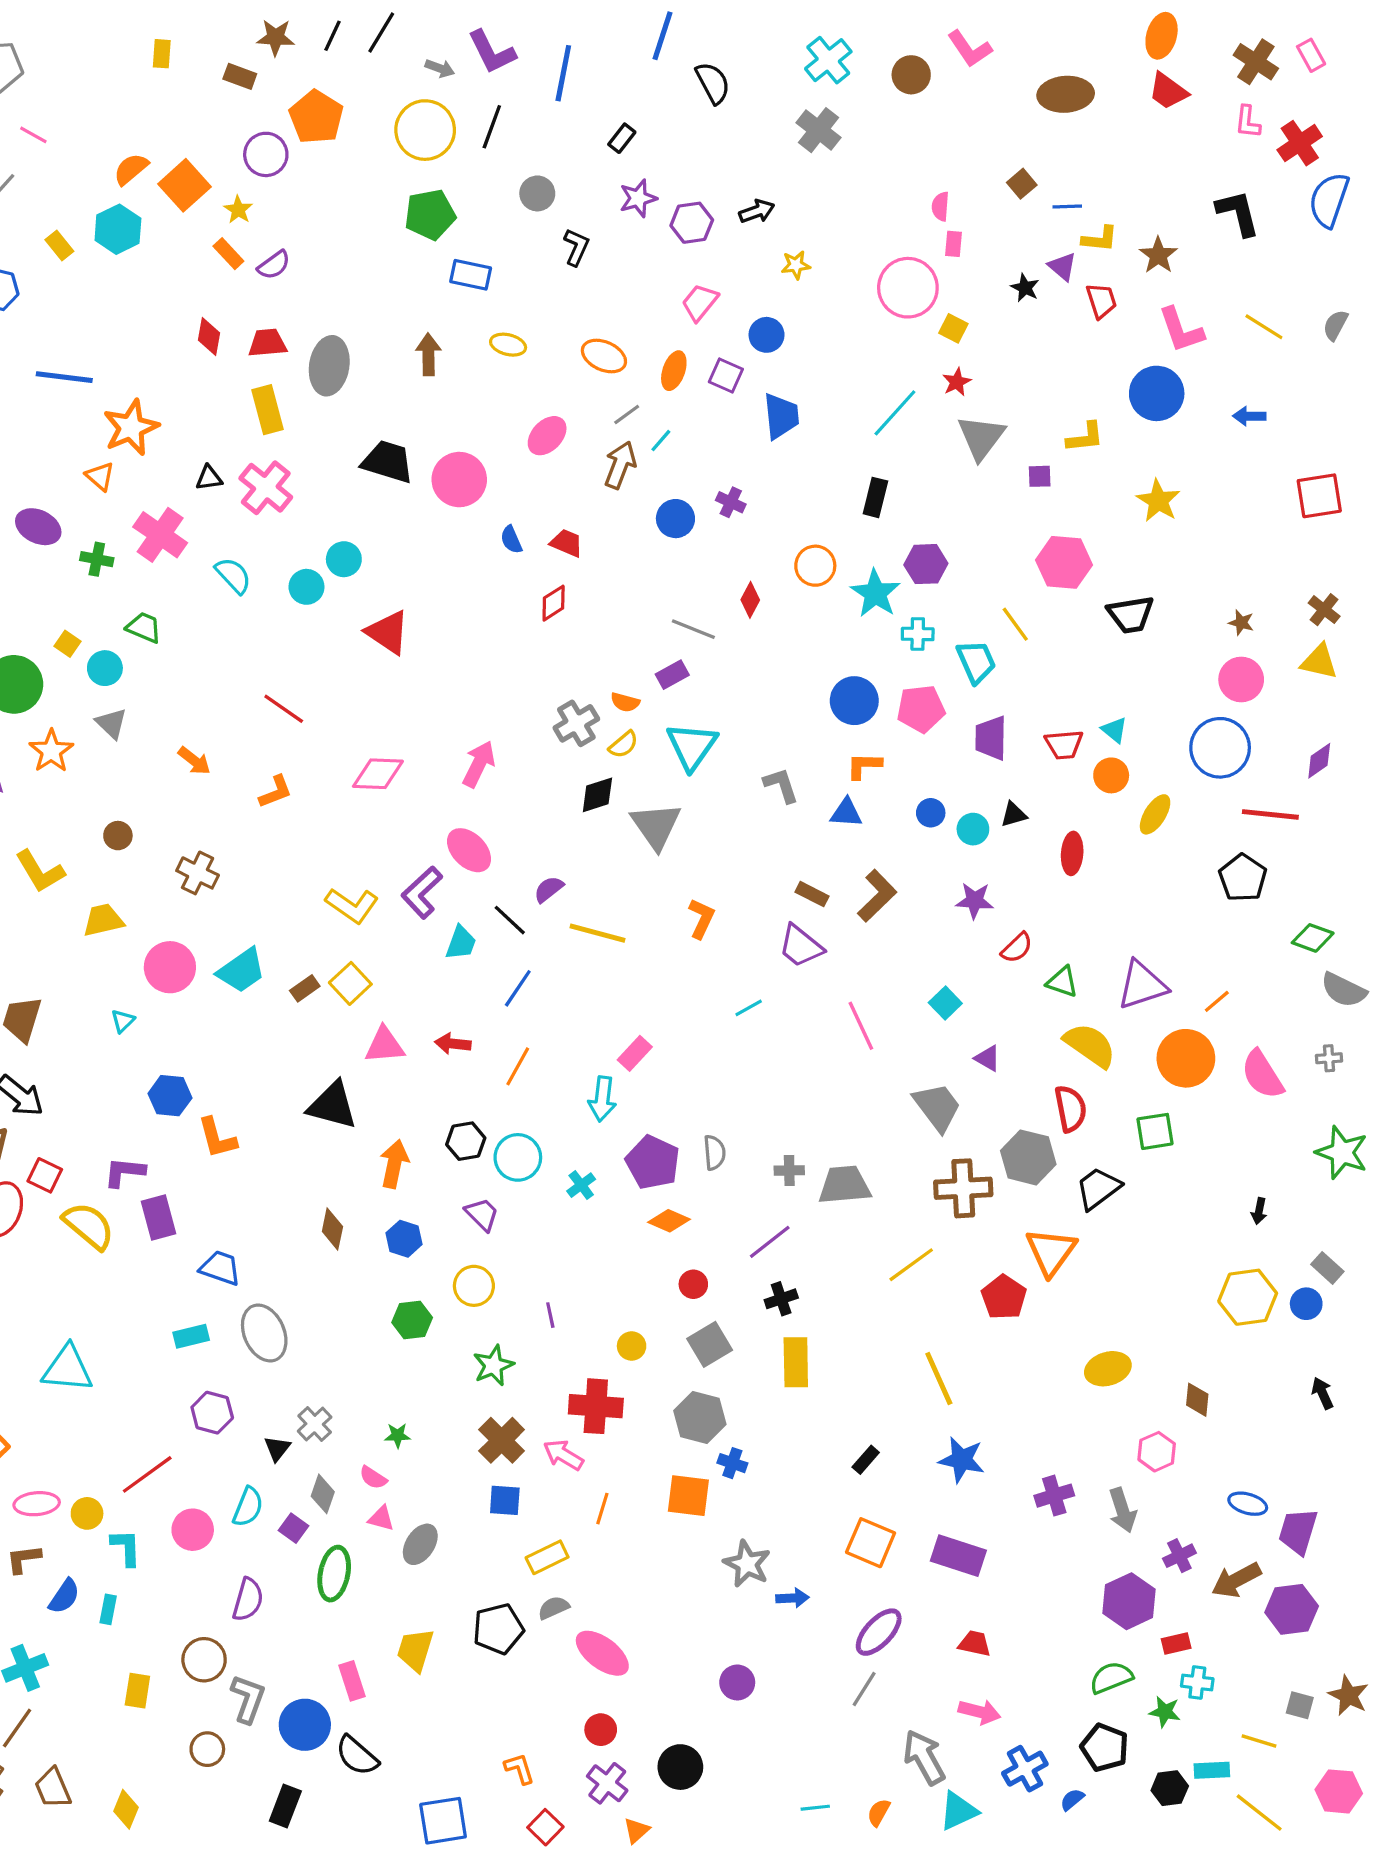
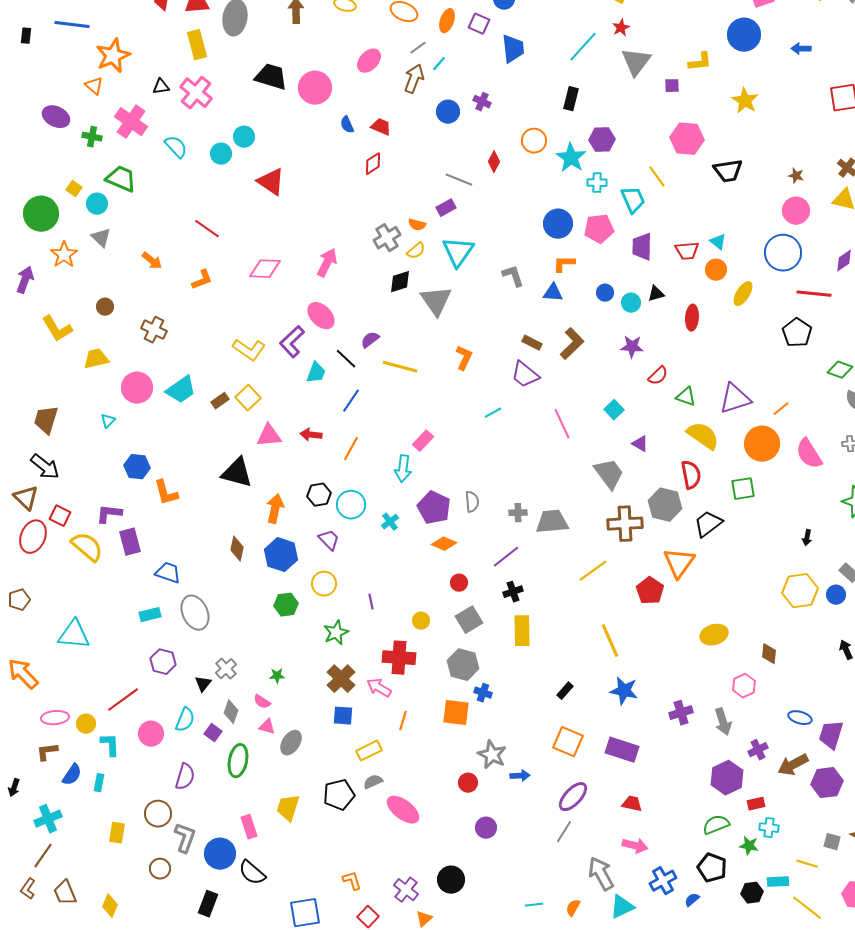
green trapezoid: (144, 627) -> (121, 179), size x1.4
blue hexagon: (404, 1239) -> (281, 555), size x1.5
red circle: (601, 1730) -> (468, 783), moved

